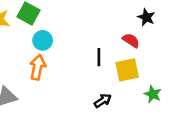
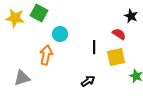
cyan circle: (43, 40) -> (60, 34), moved
black arrow: (103, 101) -> (88, 81), moved

